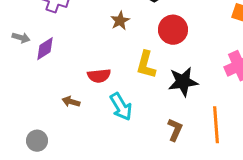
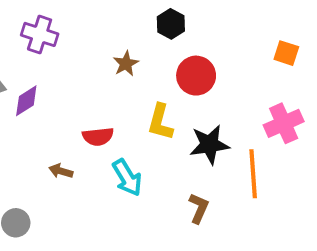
orange line: (216, 125) -> (253, 174), moved

